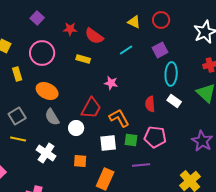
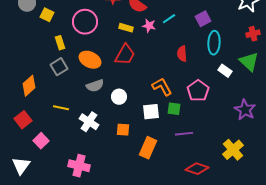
pink star: (111, 83) -> (149, 26), moved
white rectangle: (174, 101) -> (225, 71), moved
red semicircle: (150, 104) -> (182, 54), moved
red trapezoid: (91, 108) -> (125, 55), moved
gray square: (17, 116) -> (59, 67), moved
gray semicircle: (52, 117) -> (95, 86), turned -78
pink pentagon: (155, 137) -> (198, 91), moved, turned 30

